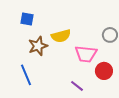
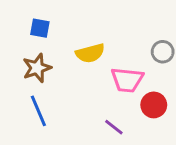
brown star: (38, 46) -> (37, 68), moved

